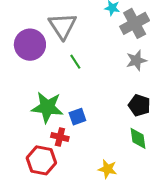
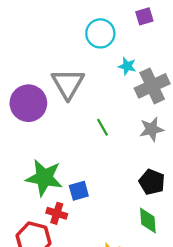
green line: (75, 62) -> (102, 127), moved

